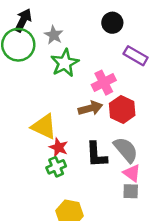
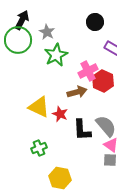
red hexagon: (122, 109) -> (103, 81), moved
red star: (59, 147) -> (60, 114), moved
green cross: (56, 167) -> (39, 148), moved

